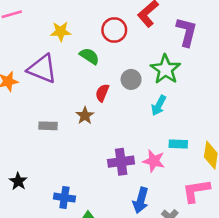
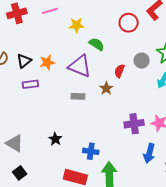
yellow star: (61, 32) -> (76, 25), moved
green semicircle: (89, 56) -> (97, 44), moved
purple triangle: (42, 69) -> (80, 66), moved

